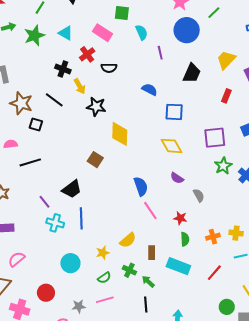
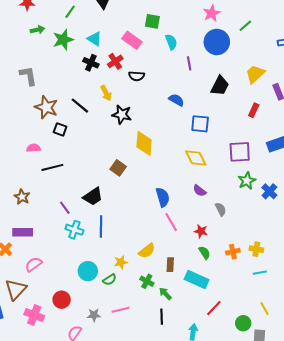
black cross: (63, 69) -> (91, 63), moved
green semicircle: (185, 239) -> (204, 253), turned -32
red line: (214, 273) -> (214, 308), moved
green semicircle: (104, 278) -> (110, 280), moved

